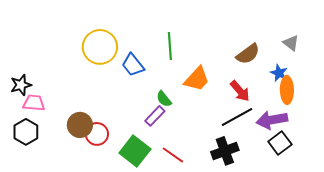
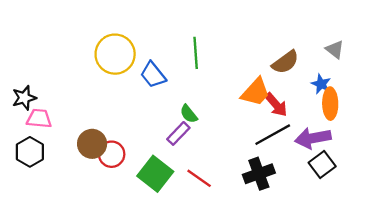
orange trapezoid: (197, 79) -> (255, 92), moved

